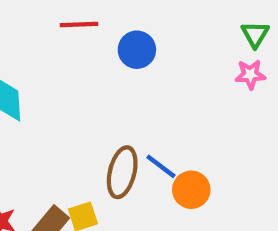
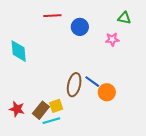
green triangle: (255, 34) -> (124, 18), moved, turned -48
pink star: (250, 74) -> (112, 39), moved

